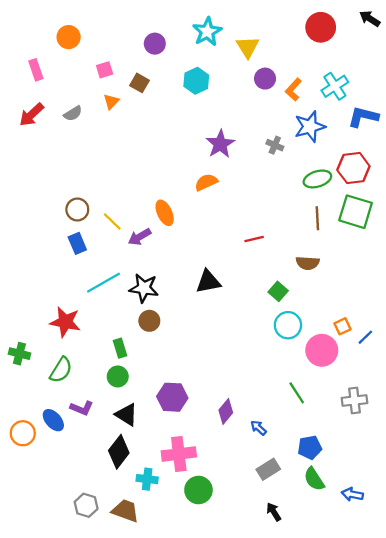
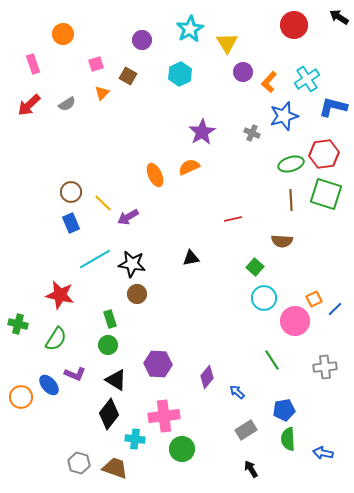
orange ellipse: (165, 213) -> (155, 175), moved
black triangle: (208, 282) -> (191, 258), size x0.7
green semicircle: (314, 479) -> (288, 439), turned 30

